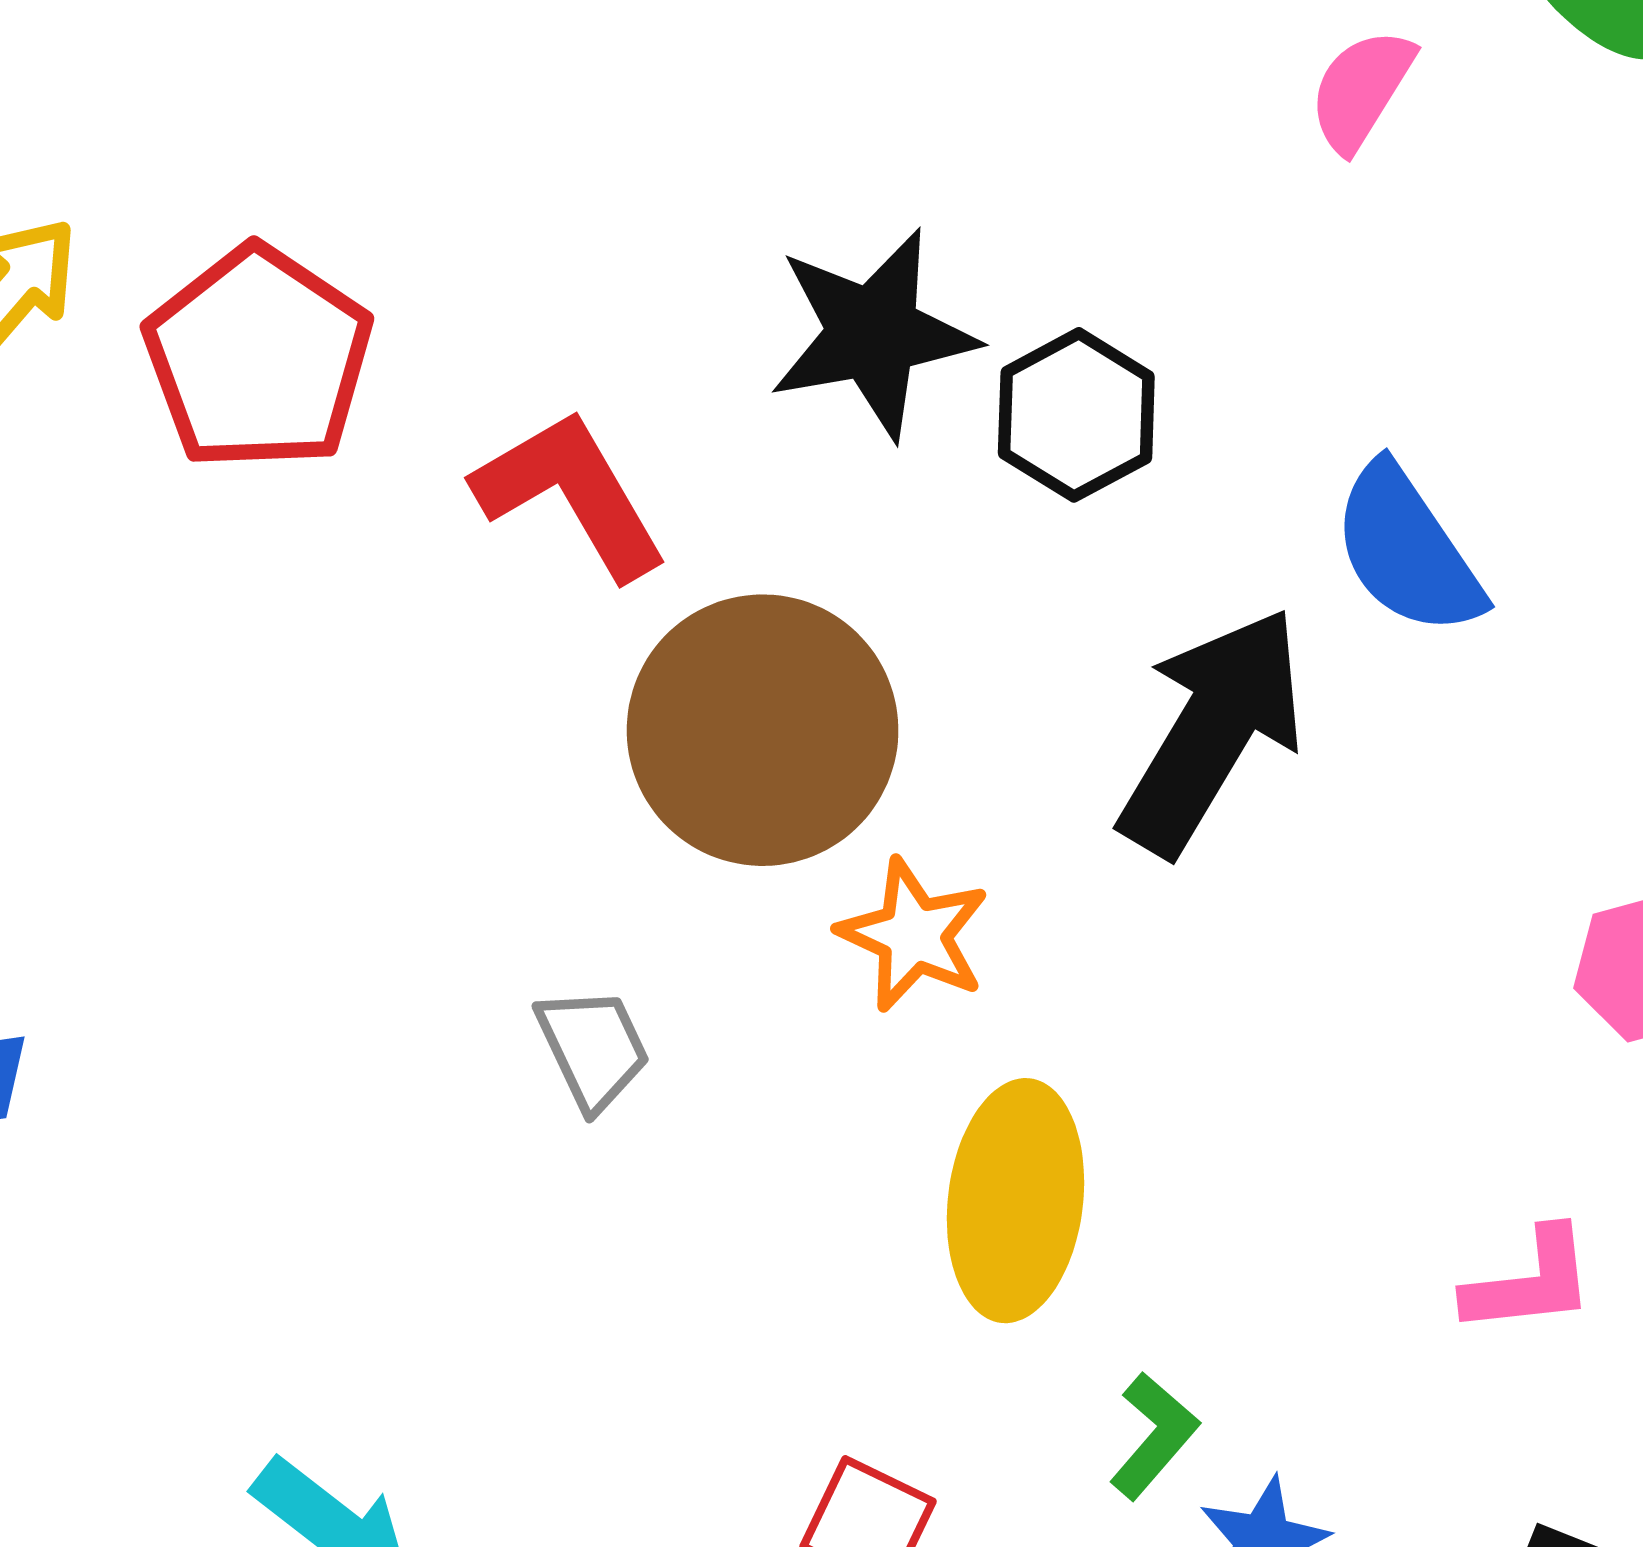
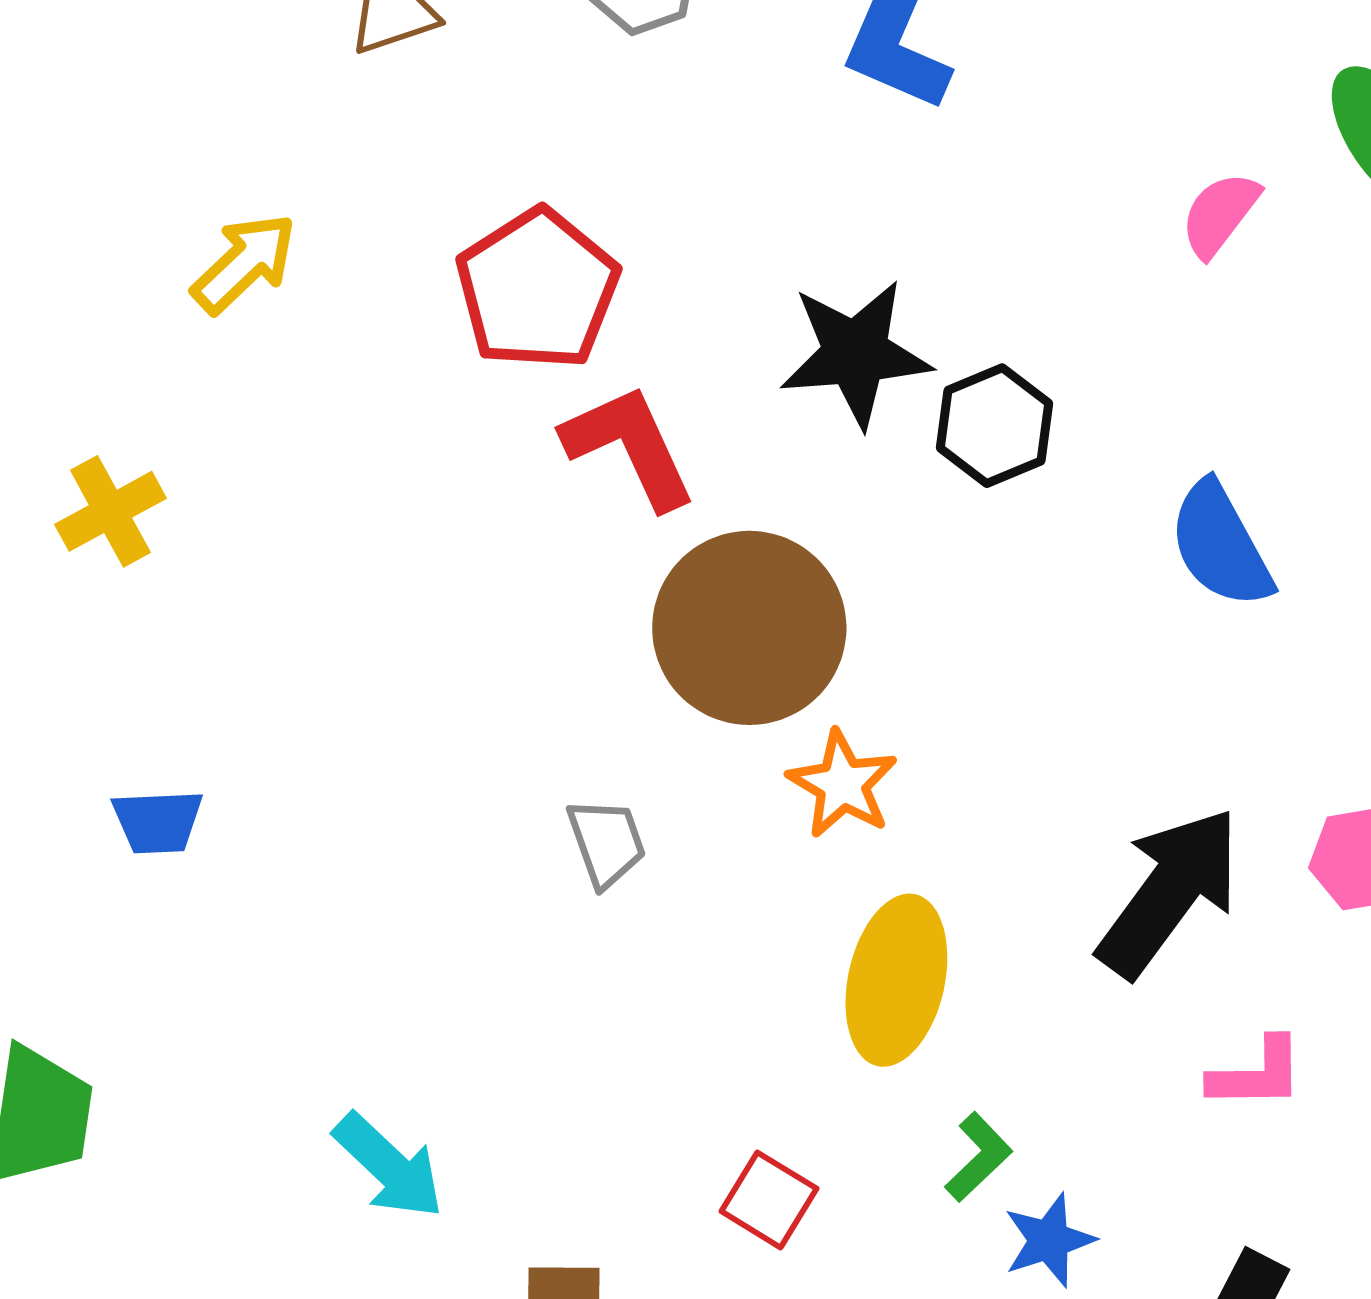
red pentagon: (258, 358) -> (537, 289), moved
black arrow: (1212, 731) -> (1169, 892), moved

